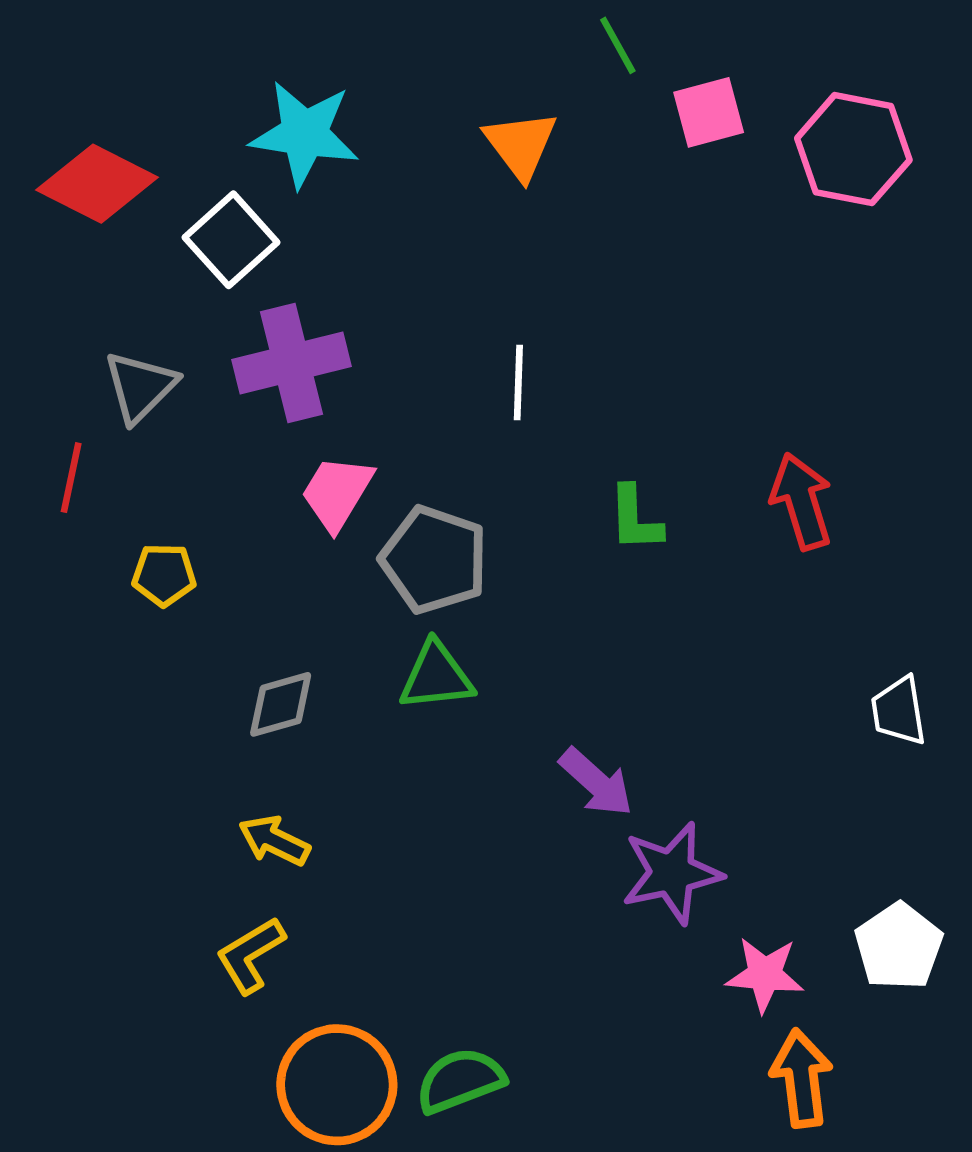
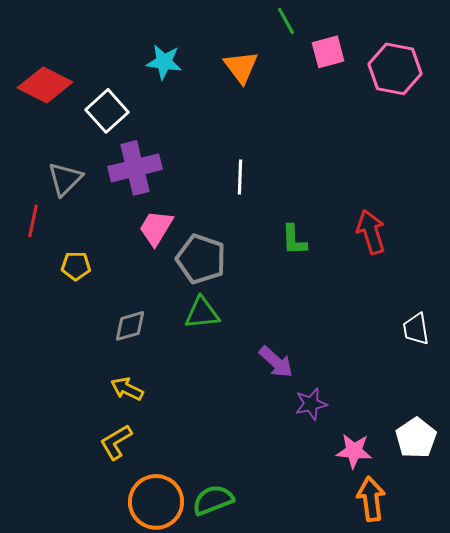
cyan star: (304, 134) -> (164, 62), moved, size x0.7
purple star: (672, 873) -> (311, 404), size x0.7

